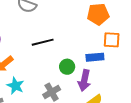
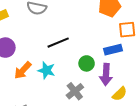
cyan star: (15, 86) -> (46, 70), moved

